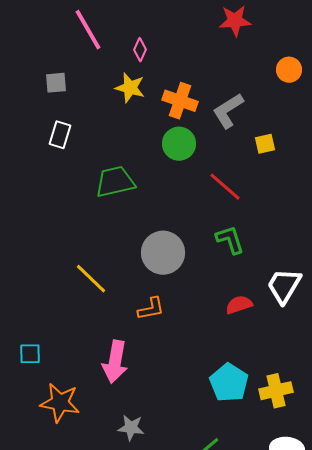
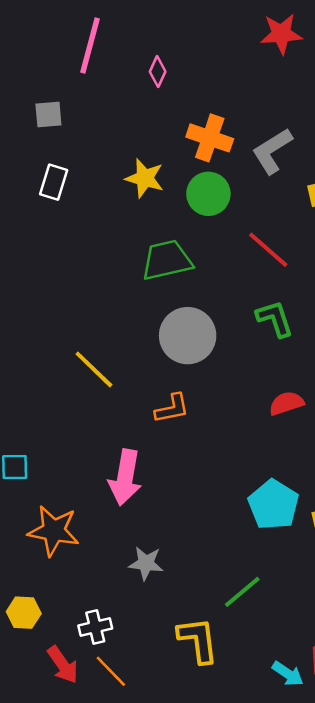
pink line: (88, 30) -> (90, 46), turned 45
yellow star: (130, 88) -> (145, 178), moved
green trapezoid: (115, 182) -> (167, 260), moved

